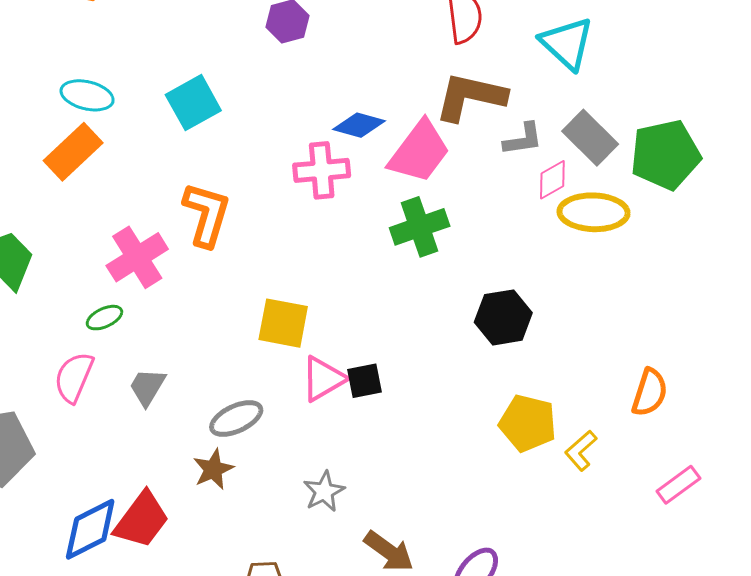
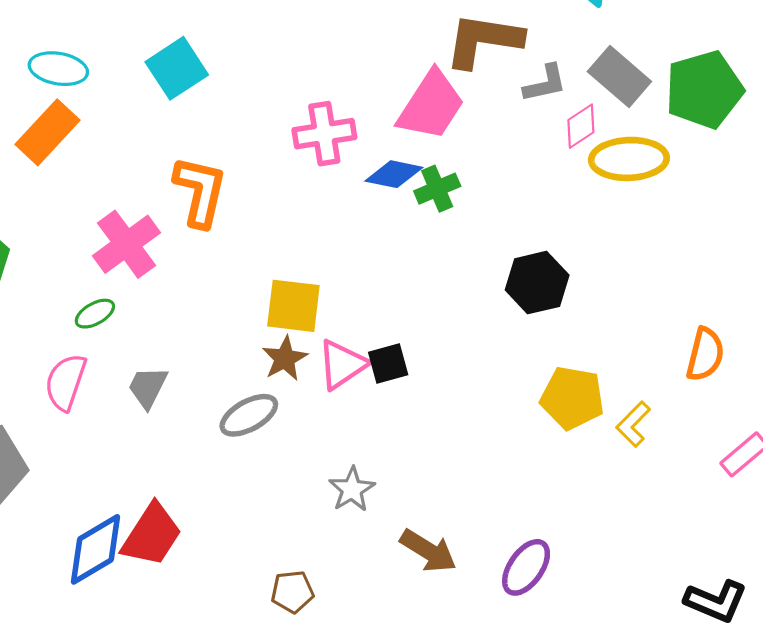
blue diamond: (359, 125) -> (394, 174), moved
green cross: (420, 227) -> (437, 189), size x0.7
brown star: (213, 469) -> (285, 359), moved

